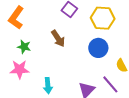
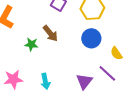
green star: (24, 47) -> (31, 44), moved
pink star: (19, 69) -> (13, 79), moved

